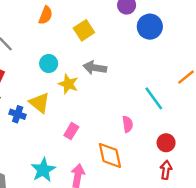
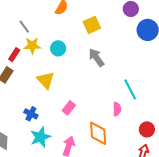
gray arrow: (95, 68) -> (96, 58), turned 36
yellow star: (68, 84) -> (32, 46), moved, turned -30
cyan line: (154, 98) -> (130, 89), moved
blue cross: (18, 114) -> (31, 114), moved

